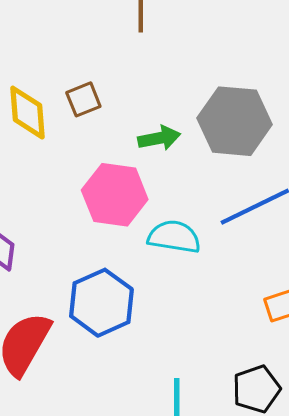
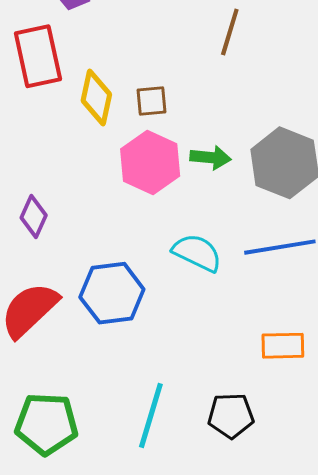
pink hexagon: (115, 195) -> (150, 162), moved

